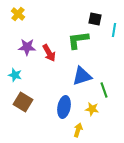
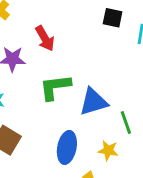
green L-shape: (78, 40) -> (55, 87), moved
red arrow: (49, 53) -> (45, 38), moved

